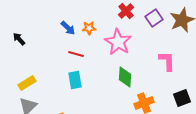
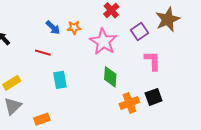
purple square: (154, 18) -> (139, 32), moved
red line: (76, 54) -> (43, 53), moved
black square: (182, 98) -> (154, 97), moved

